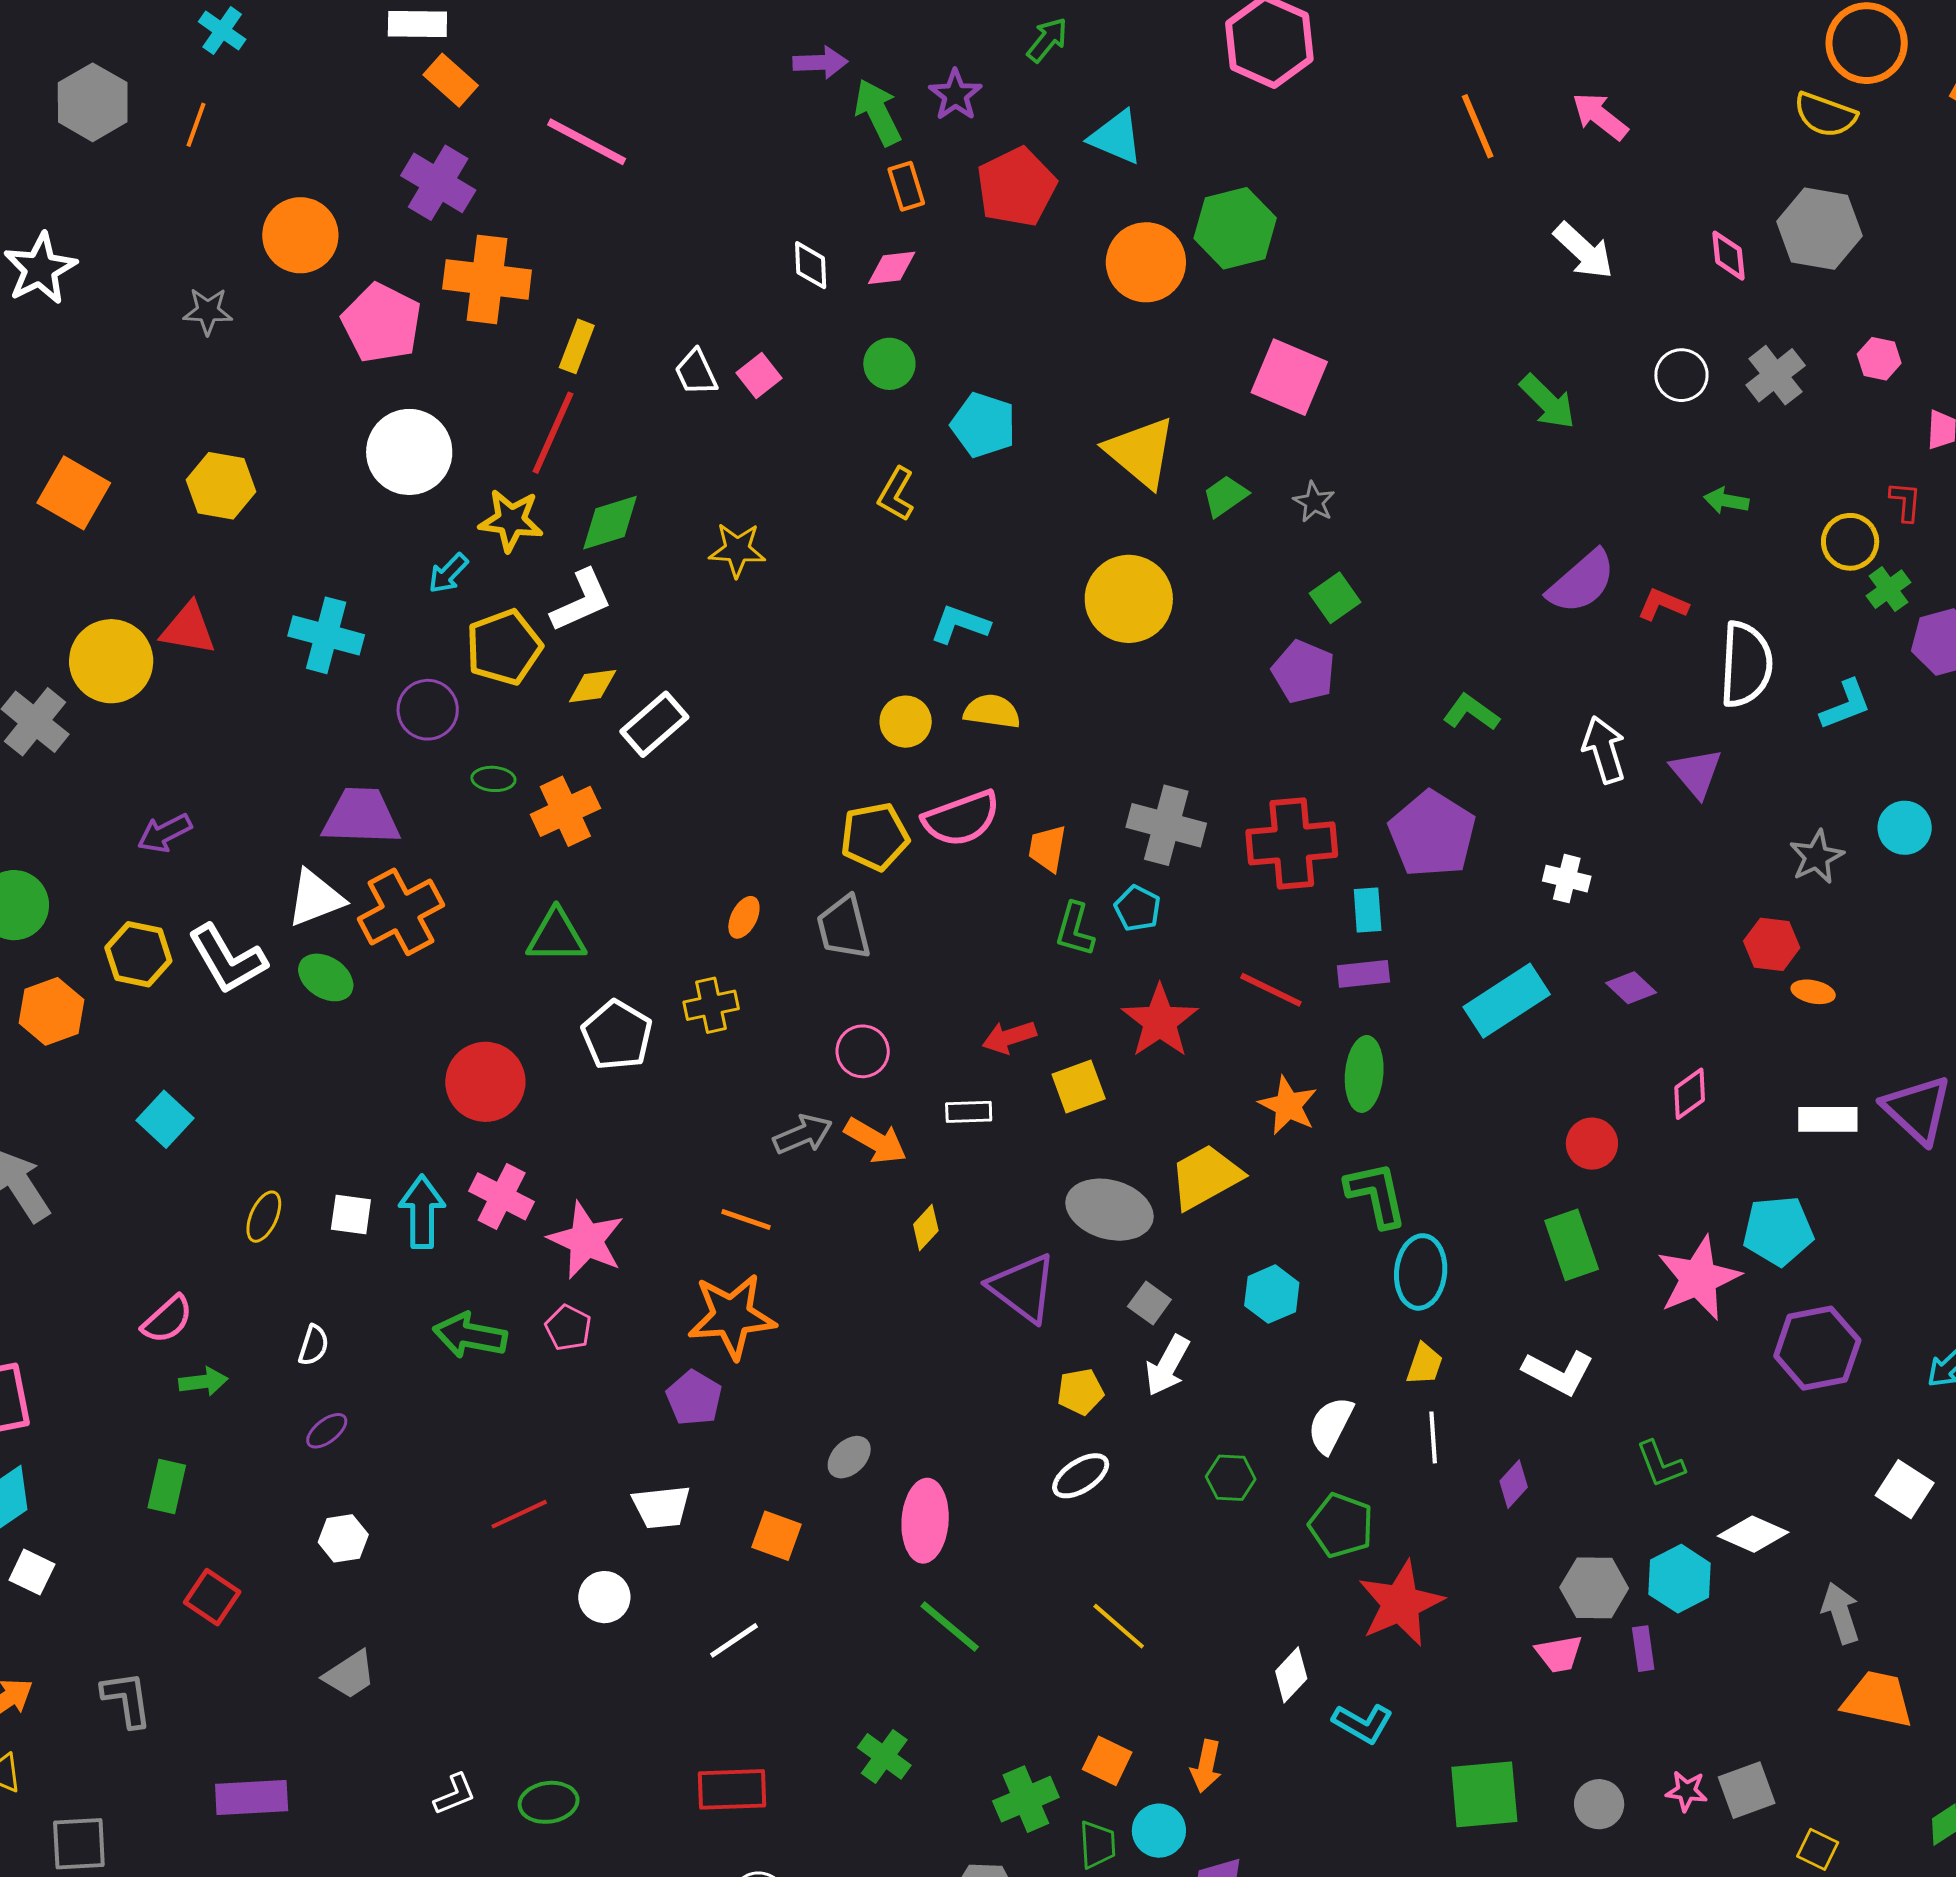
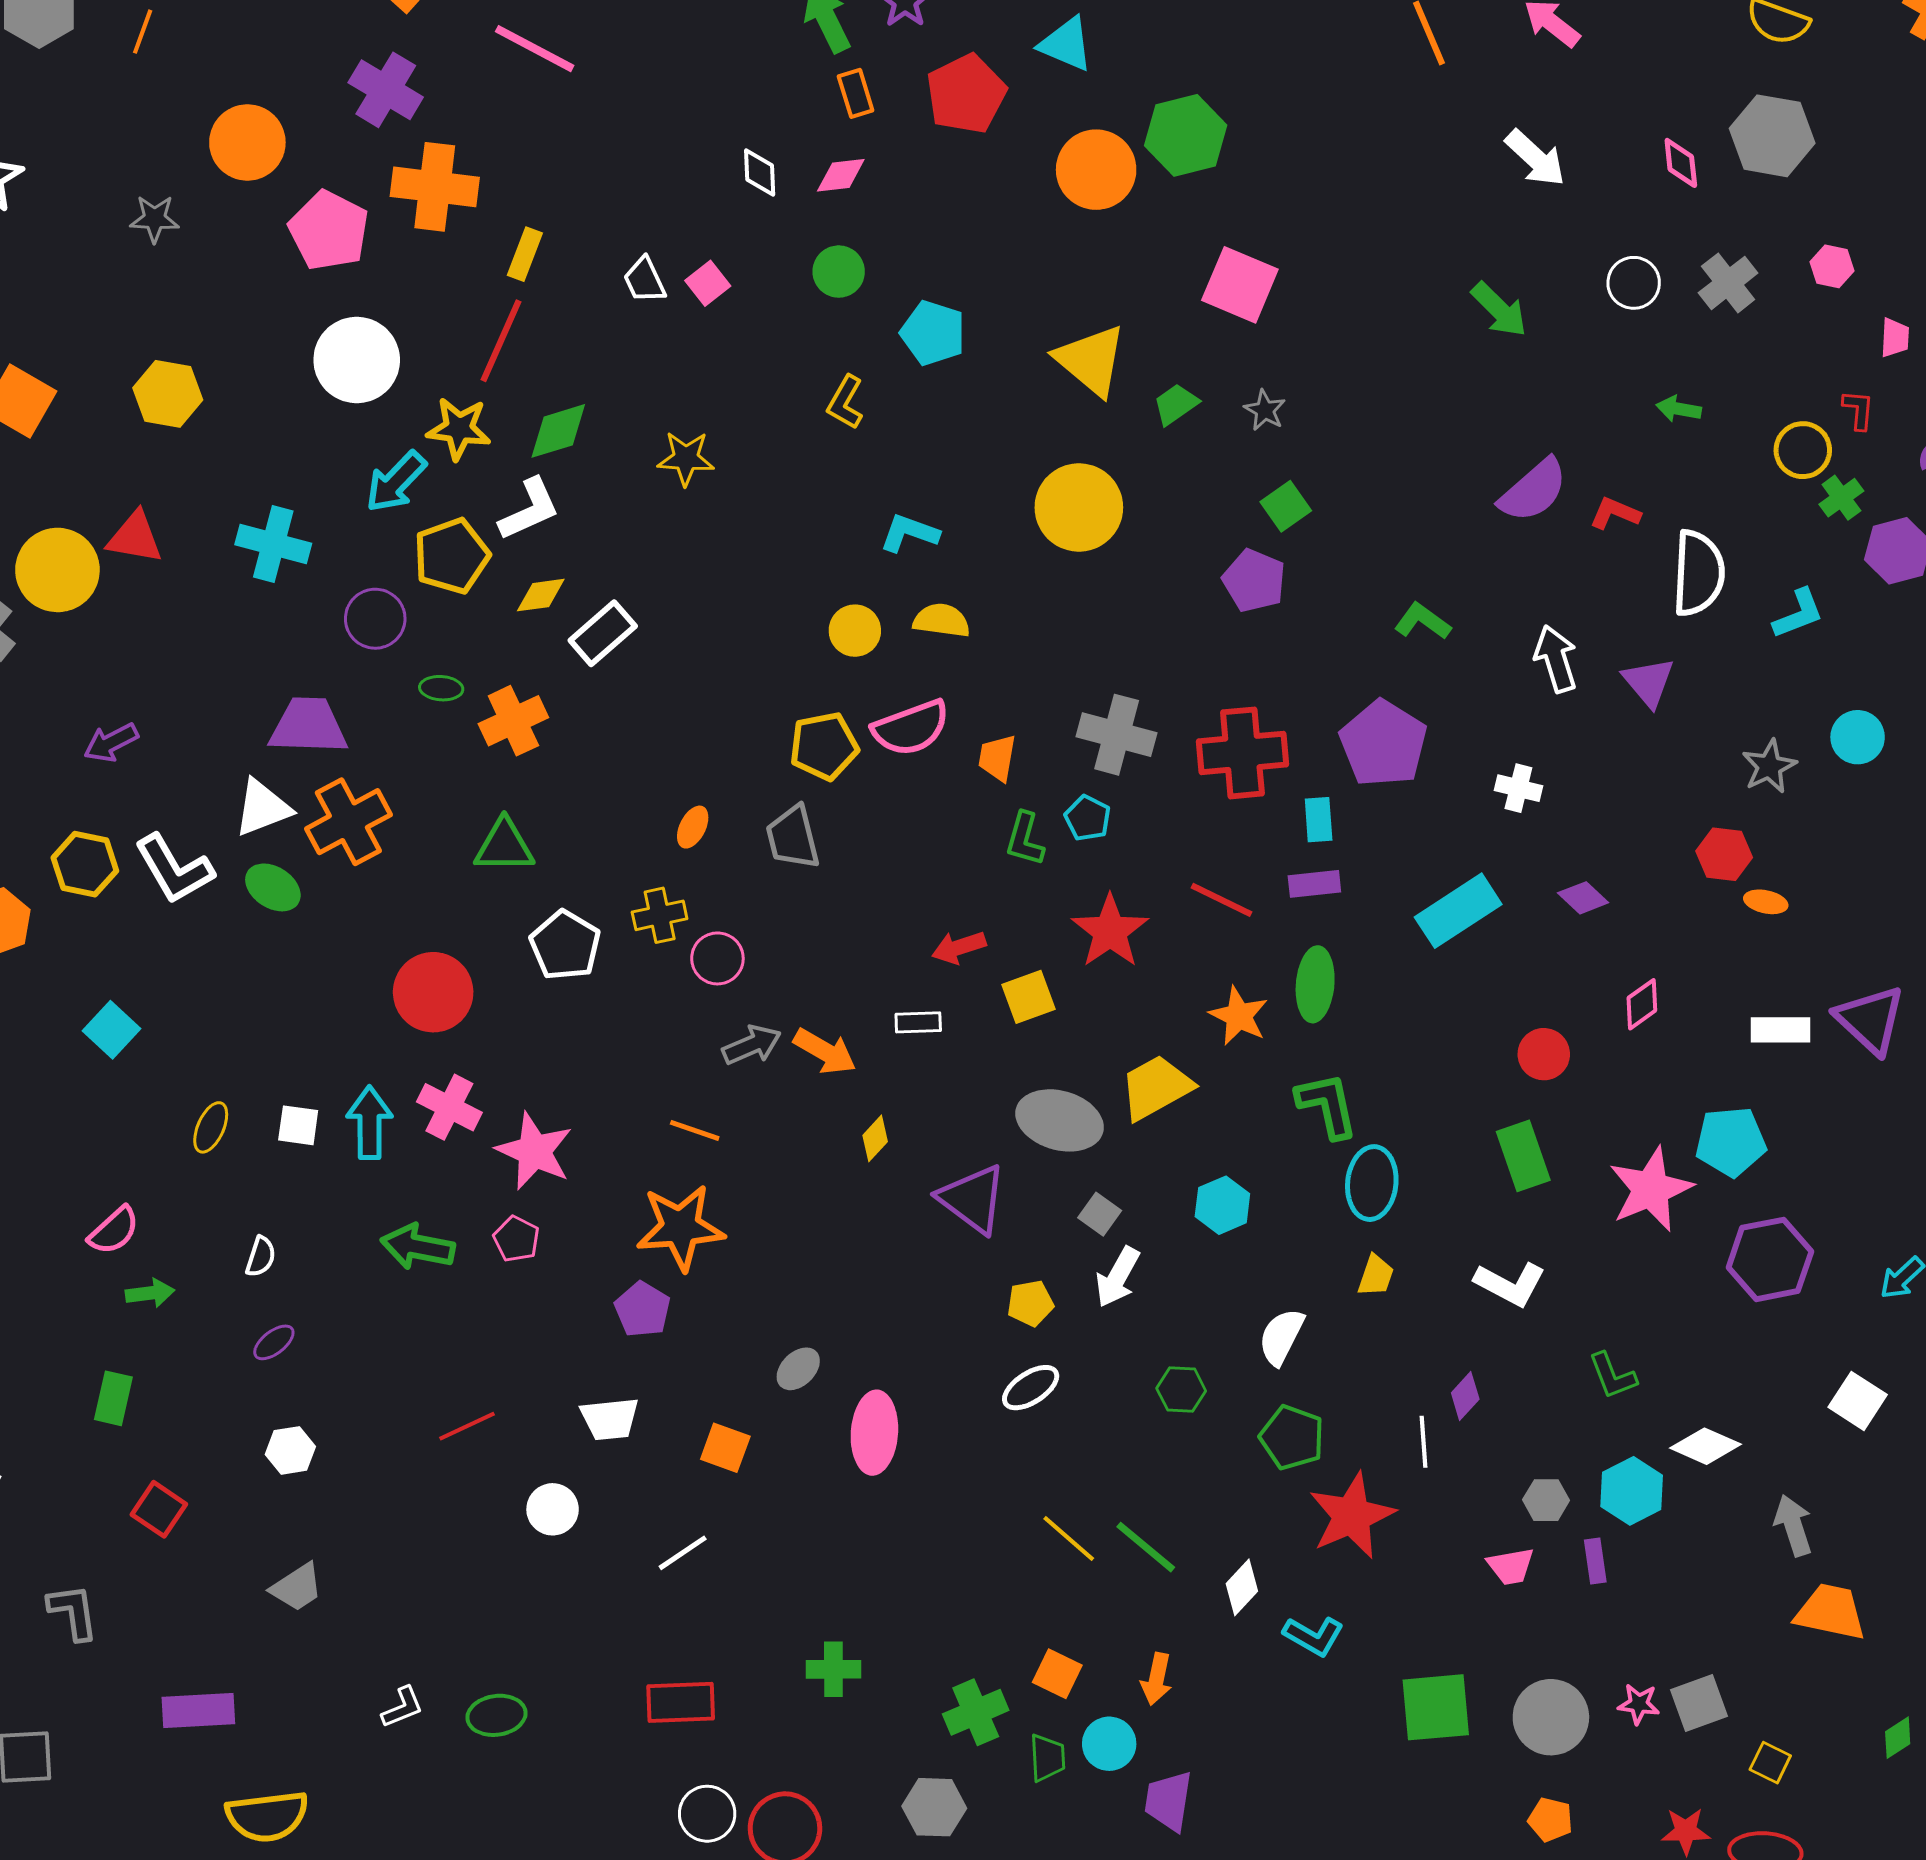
cyan arrow: (448, 573) -> (396, 482), size x1.5
pink circle: (863, 1051) -> (717, 958), moved
white line: (1433, 1437) -> (1423, 1442), moved
gray hexagon: (1594, 1588) -> (1546, 1500), size x0.7
green line: (950, 1627) -> (1146, 1547), moved
green cross: (884, 1756) -> (833, 1669), turned -36
gray circle: (1599, 1804) -> (1551, 1717), size x1.5

